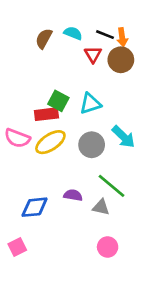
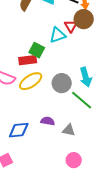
red triangle: (93, 54) -> (71, 26), moved
cyan triangle: (90, 104) -> (58, 35), moved
cyan arrow: (123, 137) -> (86, 77), turned 30
green line: (112, 186) -> (82, 100), moved

